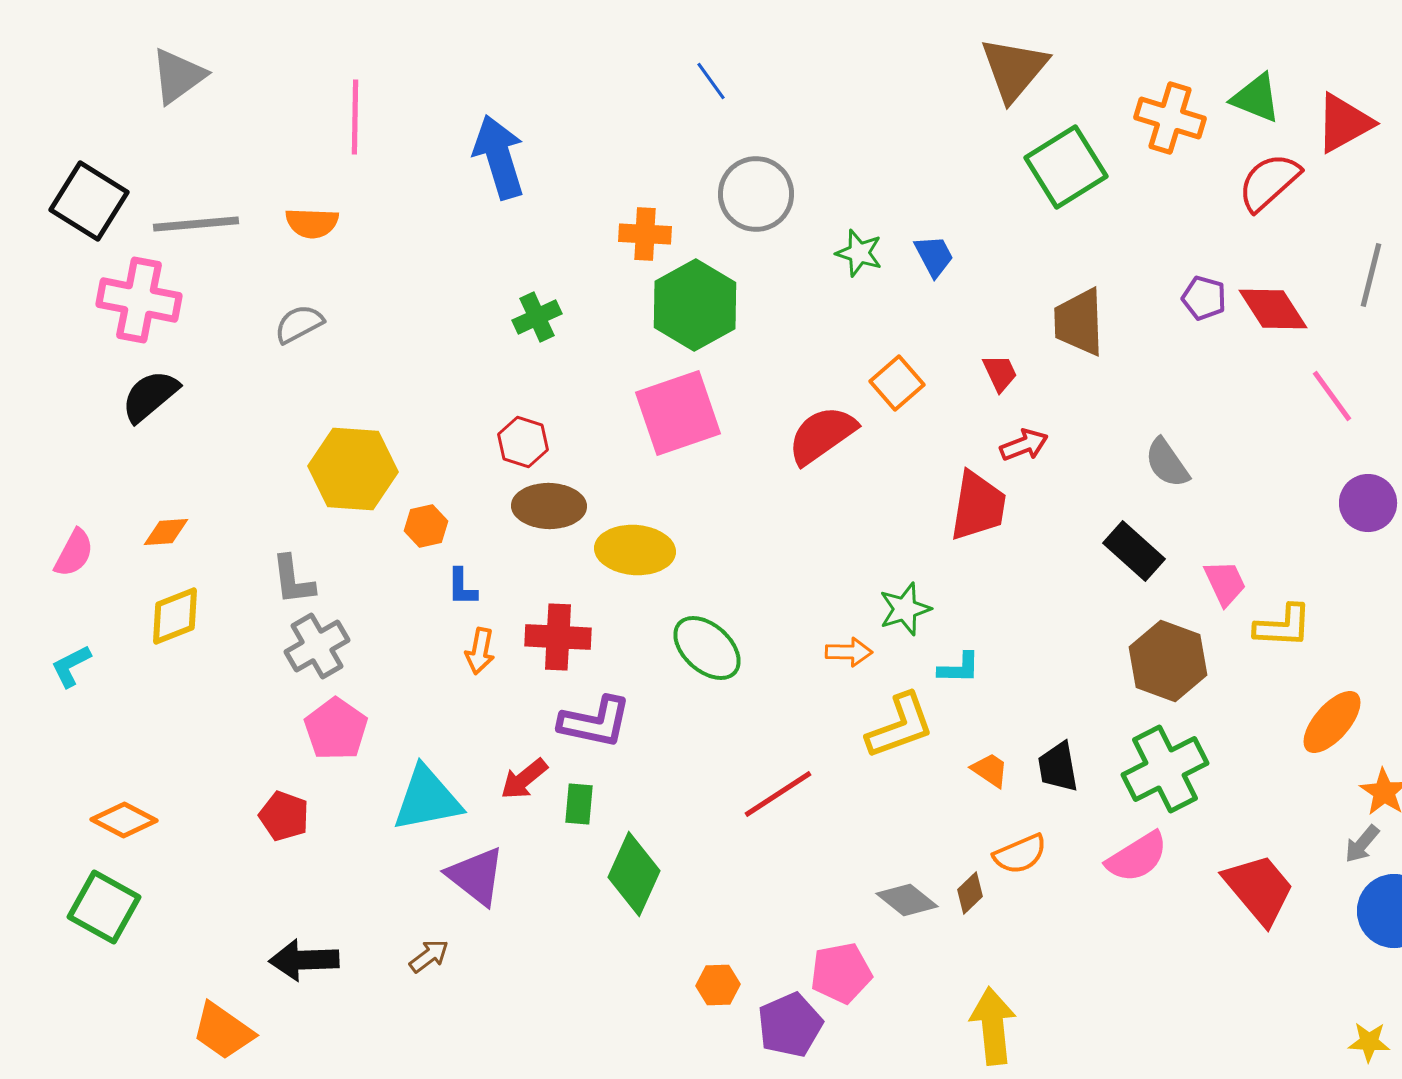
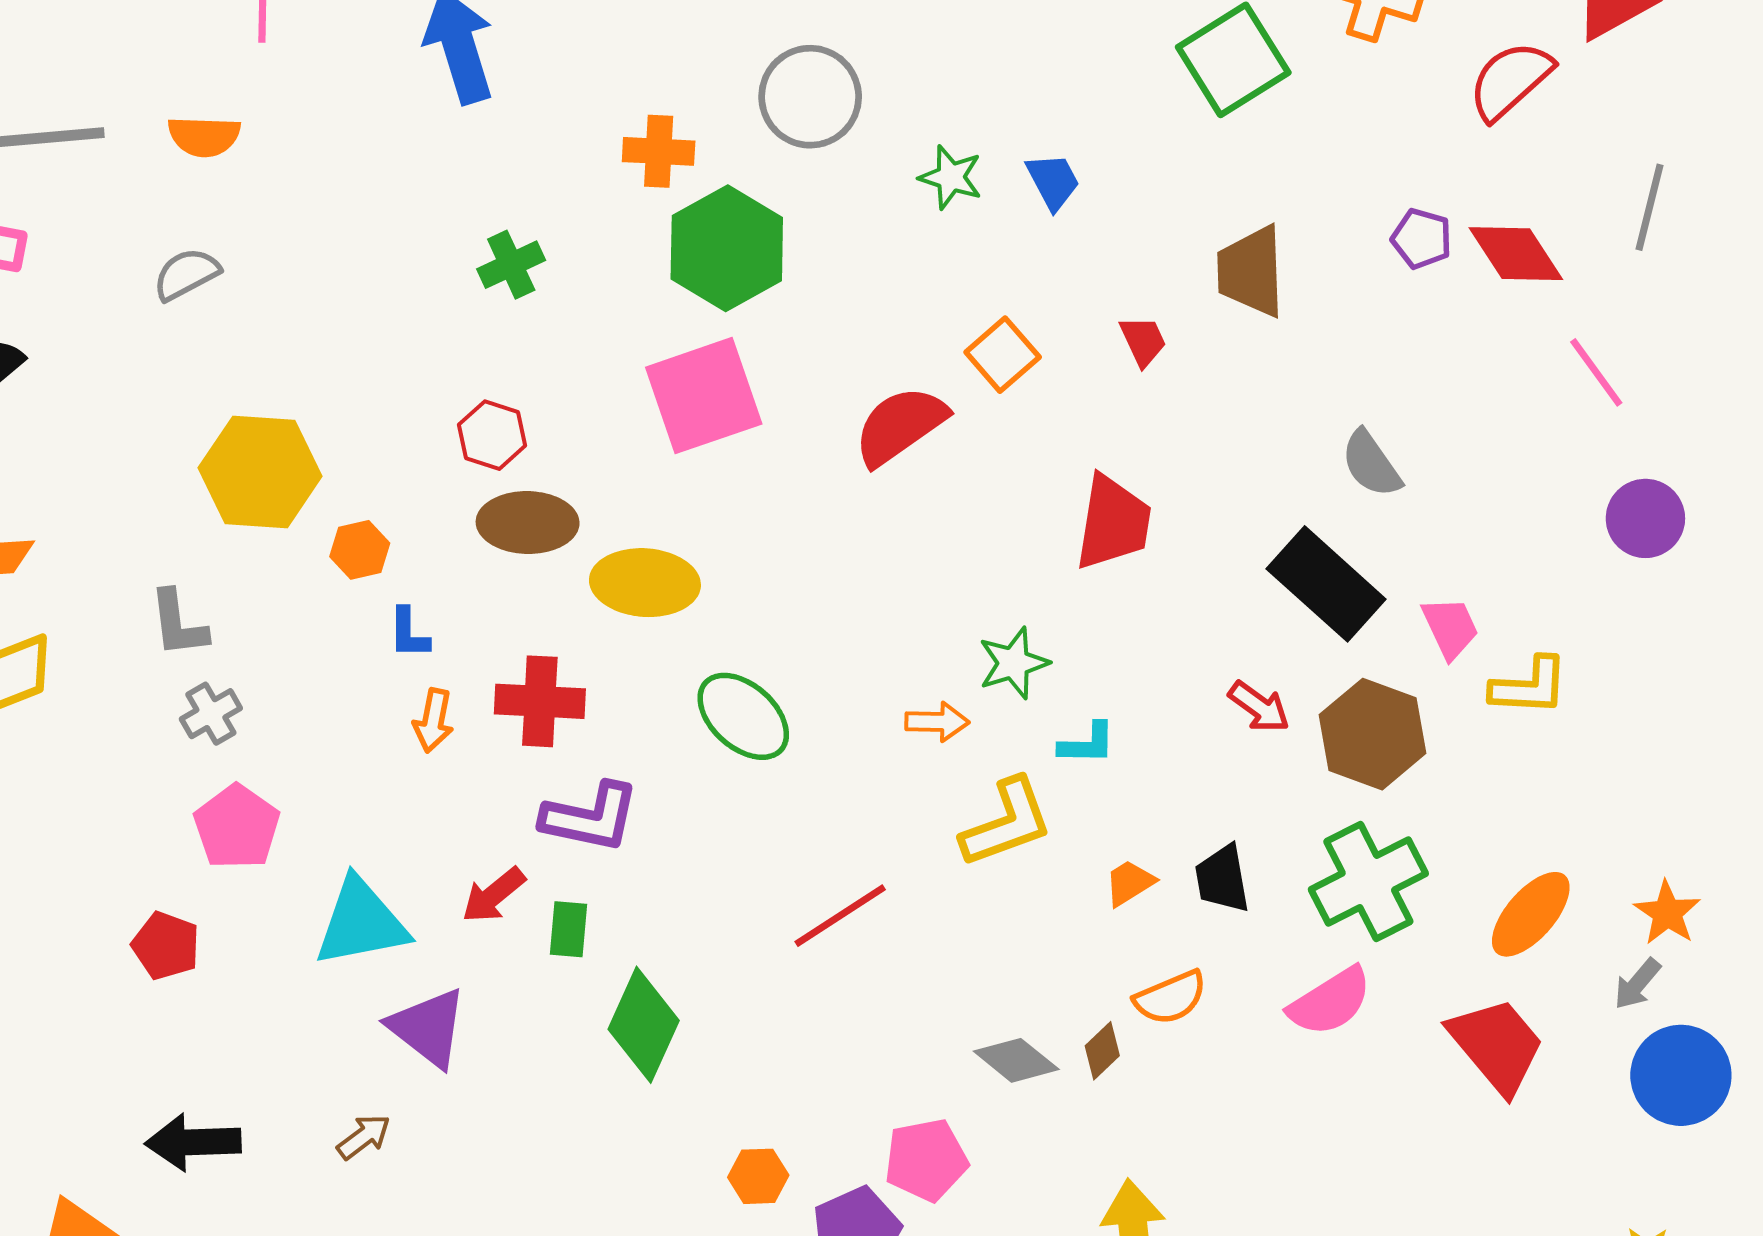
red arrow: (1024, 445) -> (1259, 707), moved, turned 57
black rectangle: (1134, 551) -> (1326, 584), size x1.4
gray cross: (317, 646) -> (211, 714), size x0.7
orange ellipse: (1332, 722) -> (1531, 914), moved
orange trapezoid: (990, 770) -> (1130, 883), turned -66

